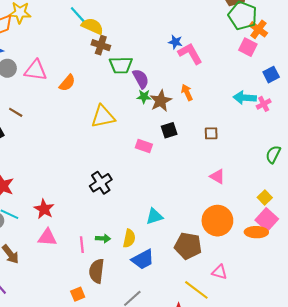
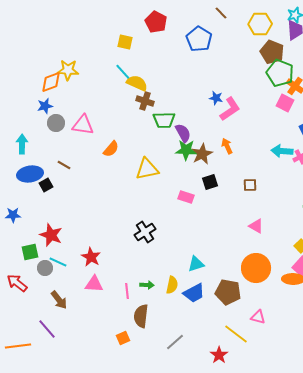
pink L-shape: (190, 54) -> (230, 109), turned 85
orange semicircle: (67, 83) -> (111, 149), moved
green star: (144, 97) -> (186, 150), size x1.5
blue trapezoid: (143, 259) -> (194, 293), moved

